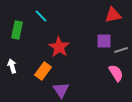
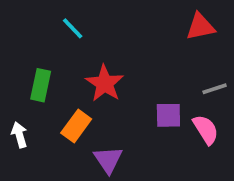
green rectangle: (17, 30) -> (41, 85), moved
purple square: (104, 41) -> (168, 115), moved
white arrow: (12, 66) -> (19, 135), moved

